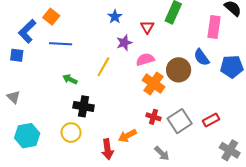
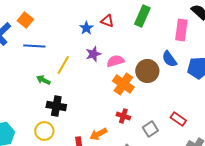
blue star: (115, 17) -> (86, 28), moved
red triangle: (147, 27) -> (107, 21), moved, turned -40
purple star: (124, 43) -> (93, 54), moved
yellow line: (103, 67) -> (63, 65), moved
red rectangle: (211, 120) -> (178, 119), turned 63
gray square: (180, 121) -> (150, 129), moved, size x0.7

